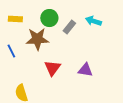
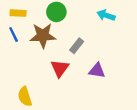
gray rectangle: (69, 27) -> (77, 46), moved
blue line: (11, 51) -> (14, 34), moved

